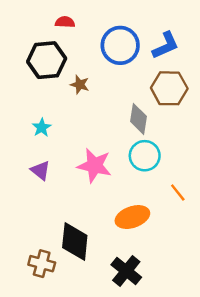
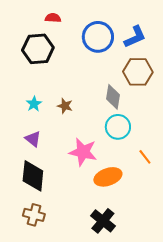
brown star: (80, 85) -> (65, 106), moved
pink star: (94, 166) -> (83, 152), moved
black diamond: (75, 242) -> (33, 176), moved

